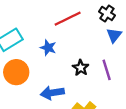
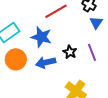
blue star: (48, 48) -> (41, 37), size x1.5
blue arrow: (52, 93) -> (46, 63), moved

